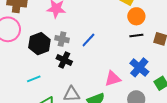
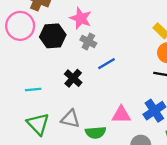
gray cross: (62, 39) -> (88, 42), moved
black hexagon: (39, 44) -> (53, 36), moved

